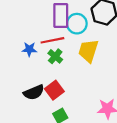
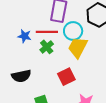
cyan circle: (77, 24) -> (73, 31), moved
red square: (54, 90) -> (66, 77), moved

